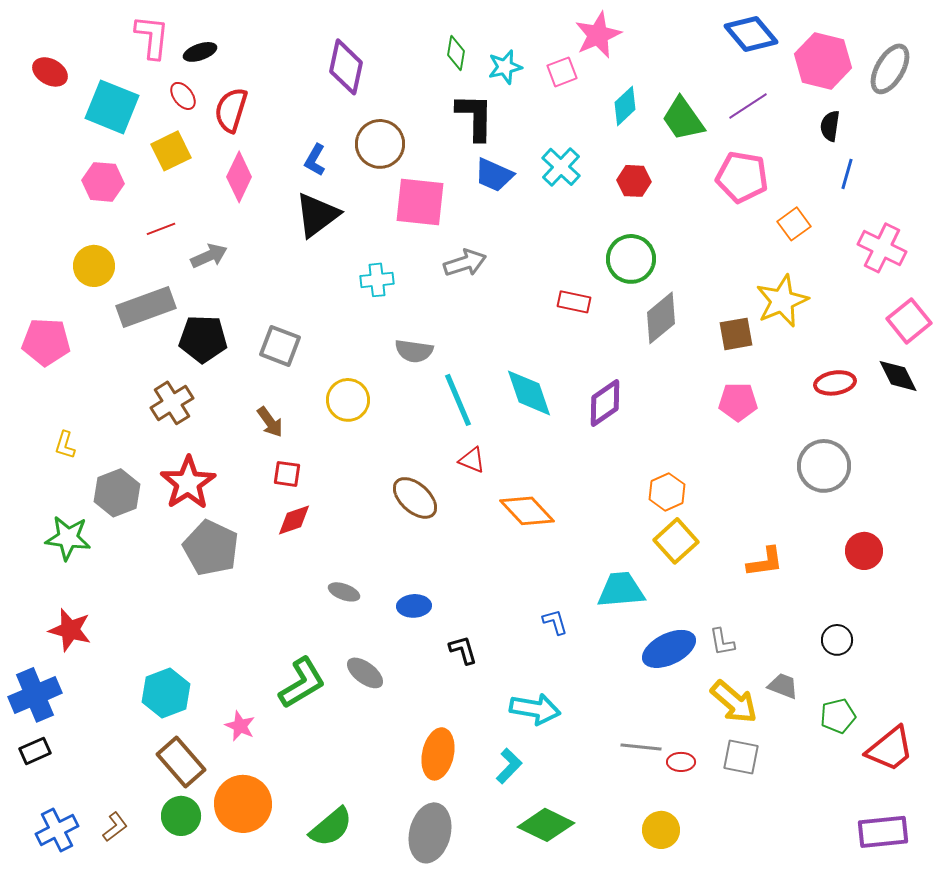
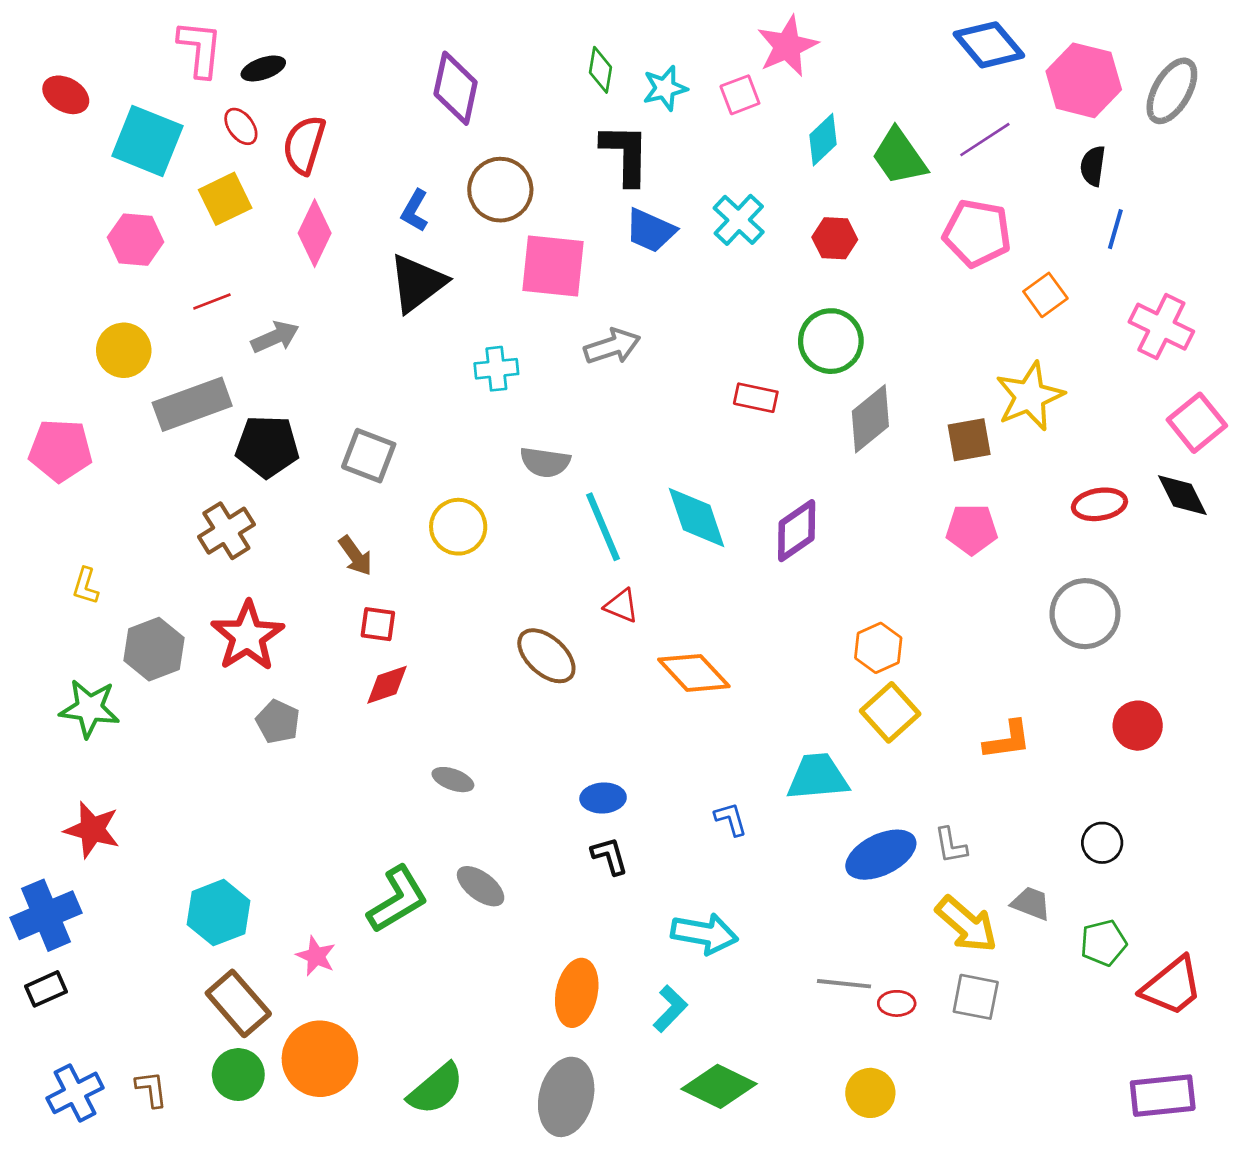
gray pentagon: (211, 548) -> (278, 722), size x0.6
blue ellipse: (414, 606) -> (603, 798), moved
brown L-shape: (115, 827) -> (151, 1089), turned -60

